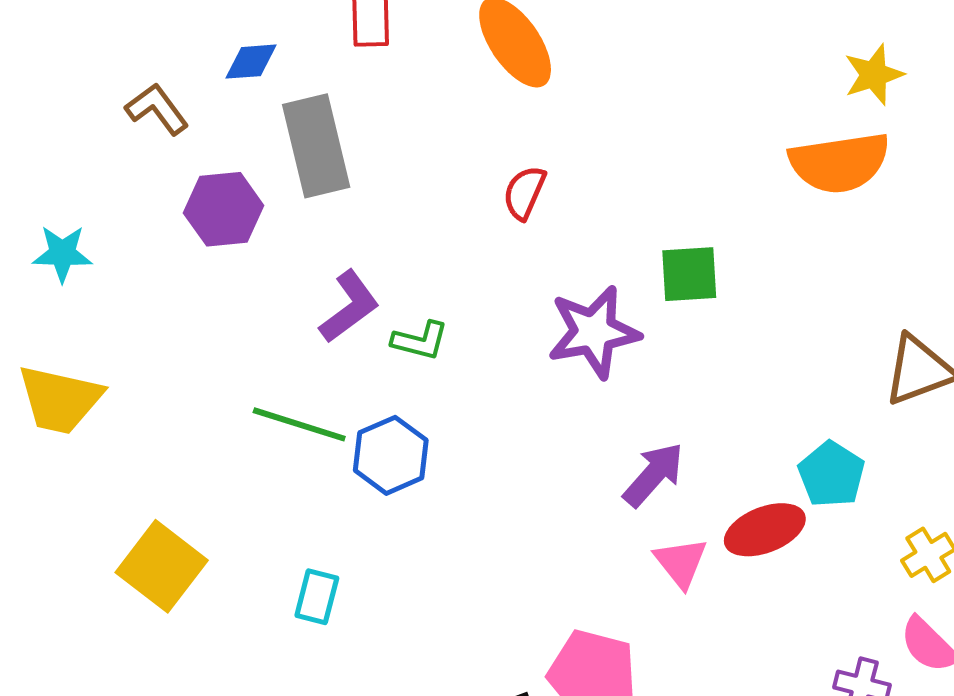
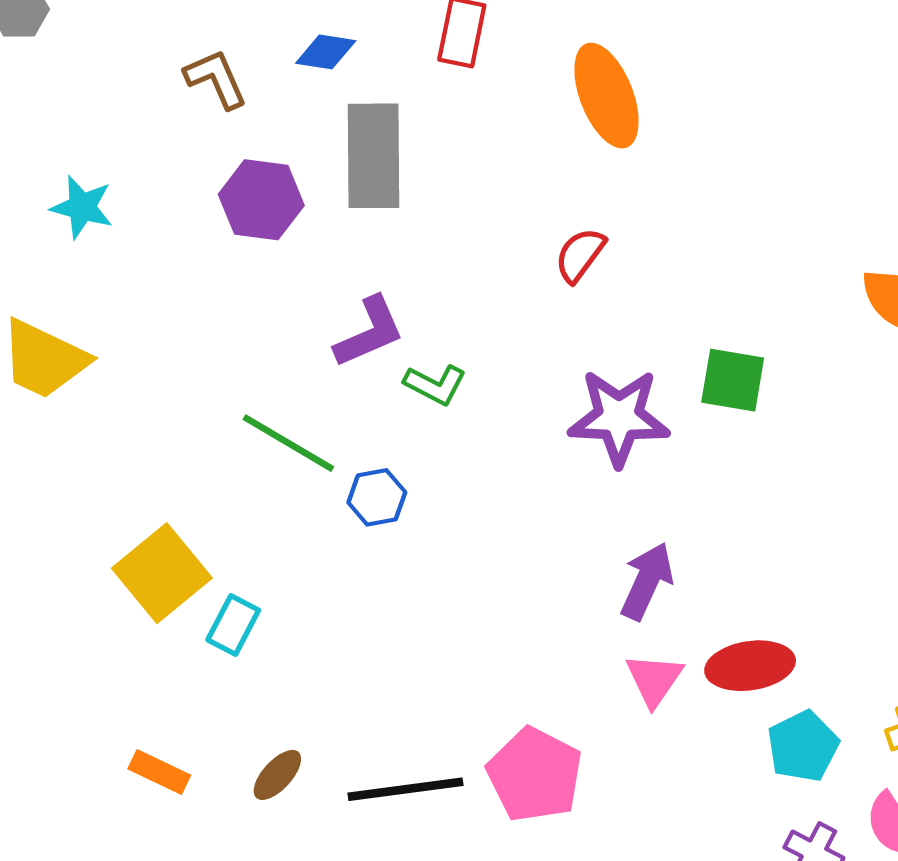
blue hexagon: (391, 455) -> (377, 497), size x0.7
cyan pentagon: (831, 474) -> (803, 746), moved
purple arrow: (653, 475) -> (647, 581), turned -30
yellow square: (162, 566) -> (162, 573), moved
cyan rectangle: (317, 597) -> (233, 625), moved

